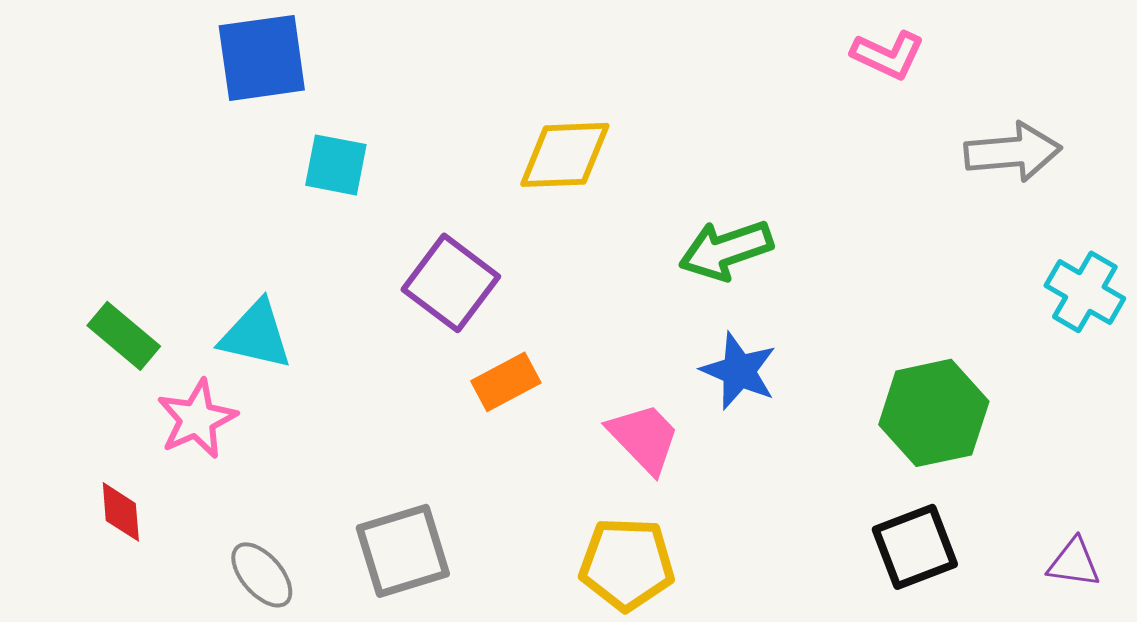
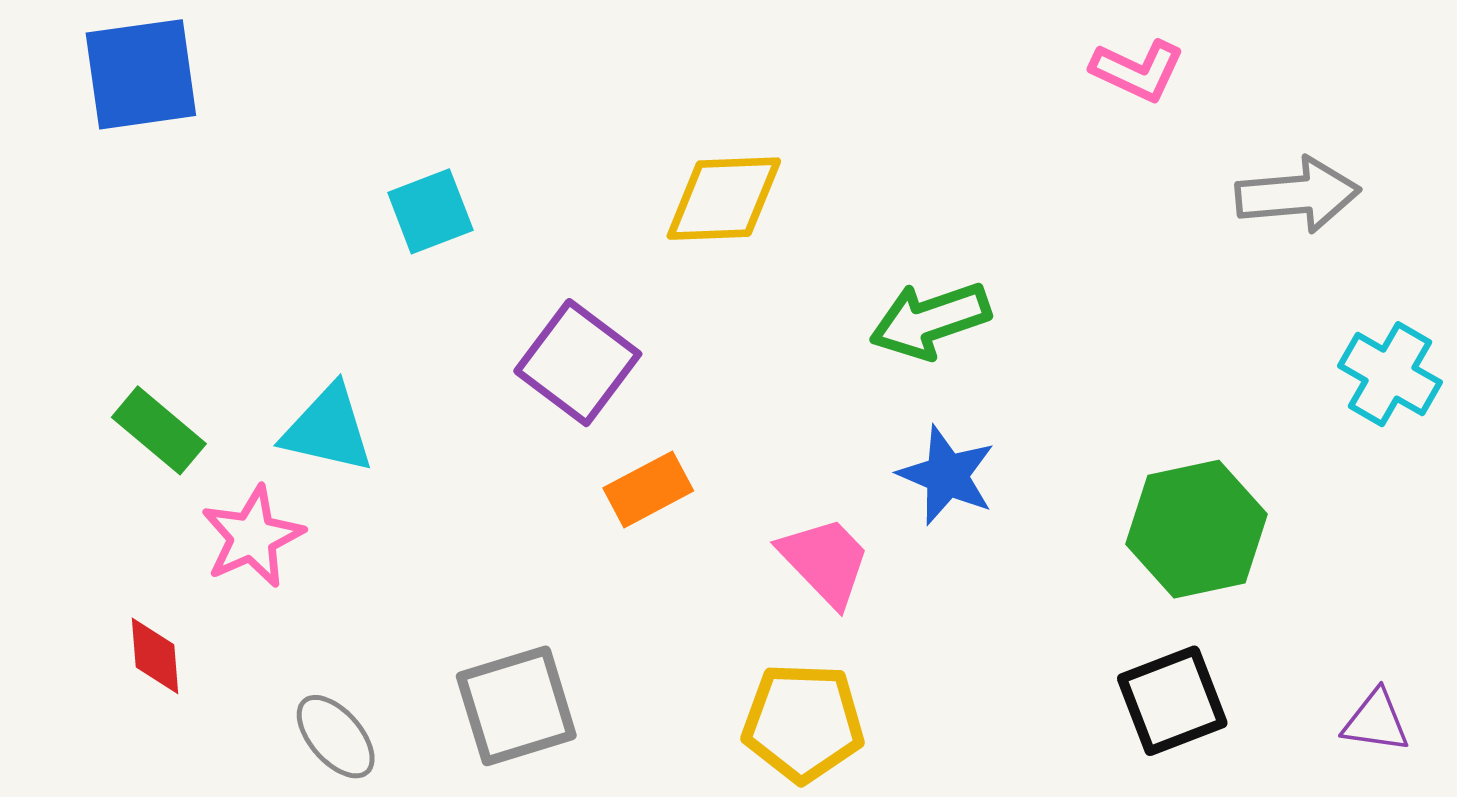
blue square: (262, 58) -> (141, 74), moved
cyan square: (336, 165) -> (430, 211), turned -32

